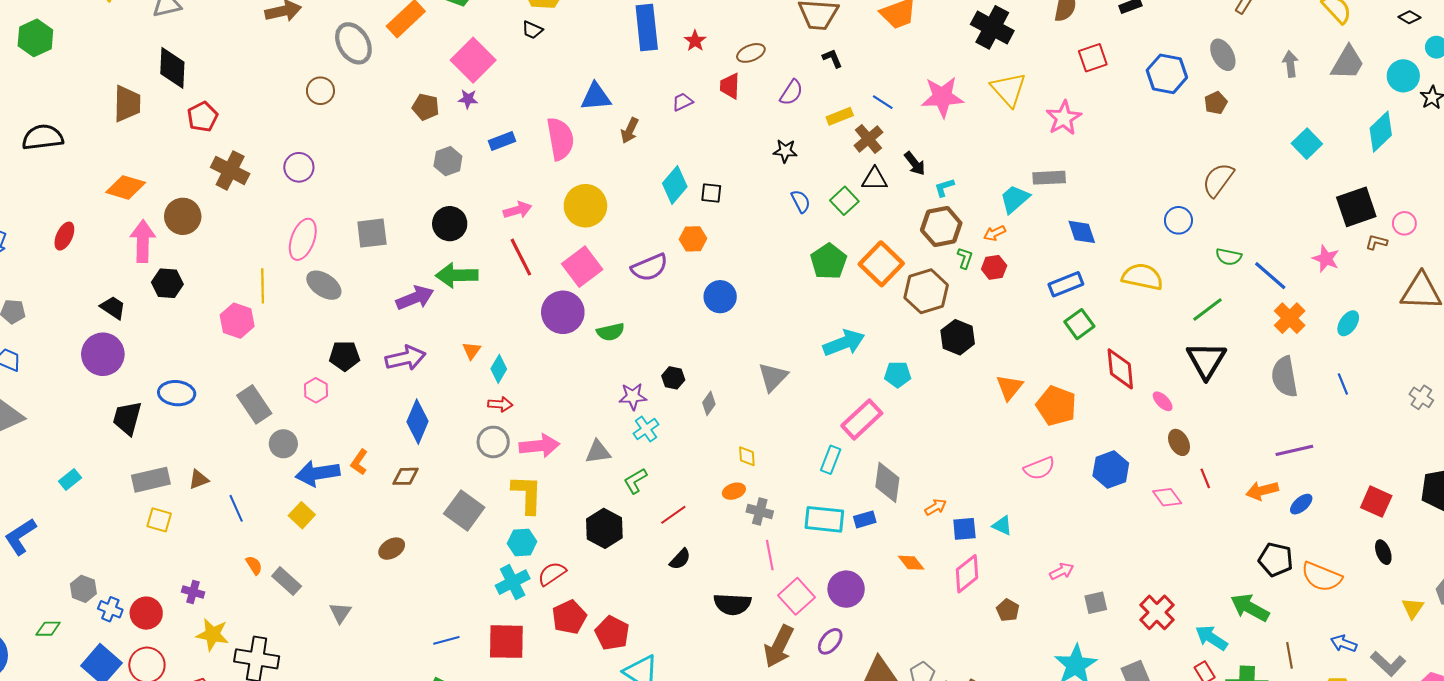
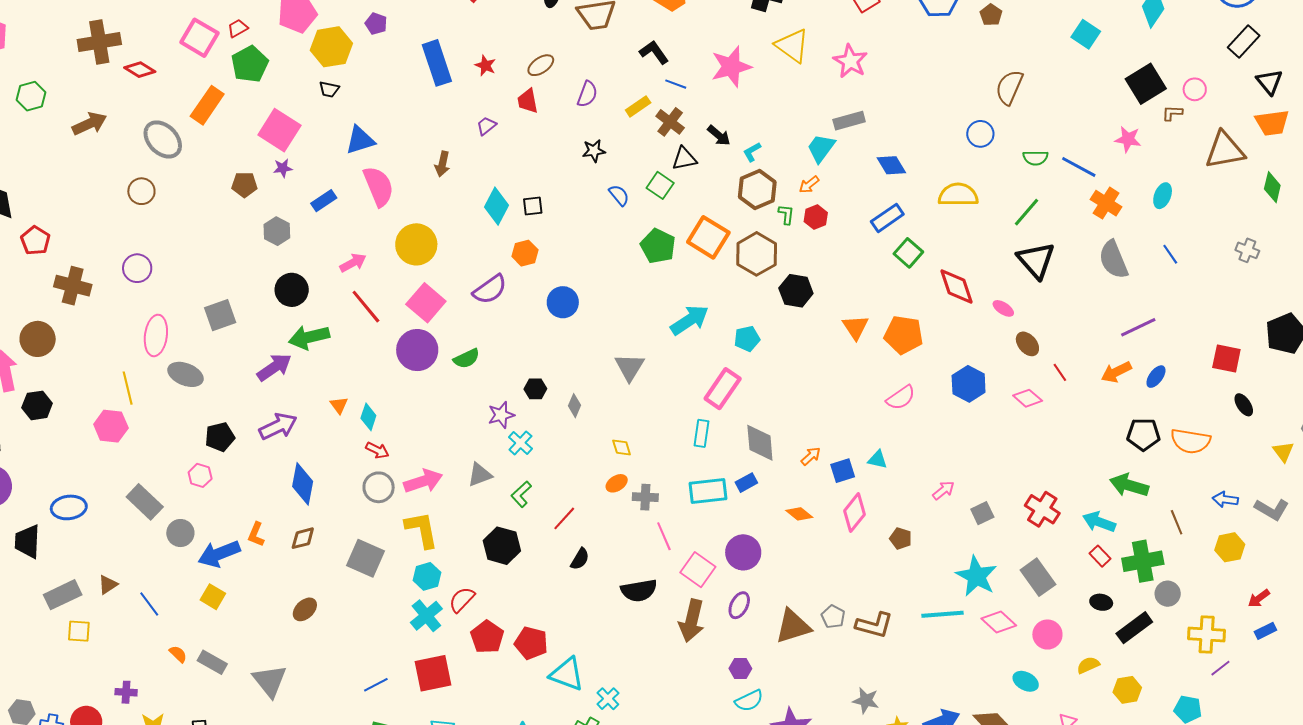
black L-shape: (832, 58) -> (654, 52), moved, size x1.4
blue triangle: (596, 97) -> (360, 140), moved
red arrow: (500, 404) -> (377, 450), turned 35
gray triangle: (340, 613) -> (270, 681), size x1.6

